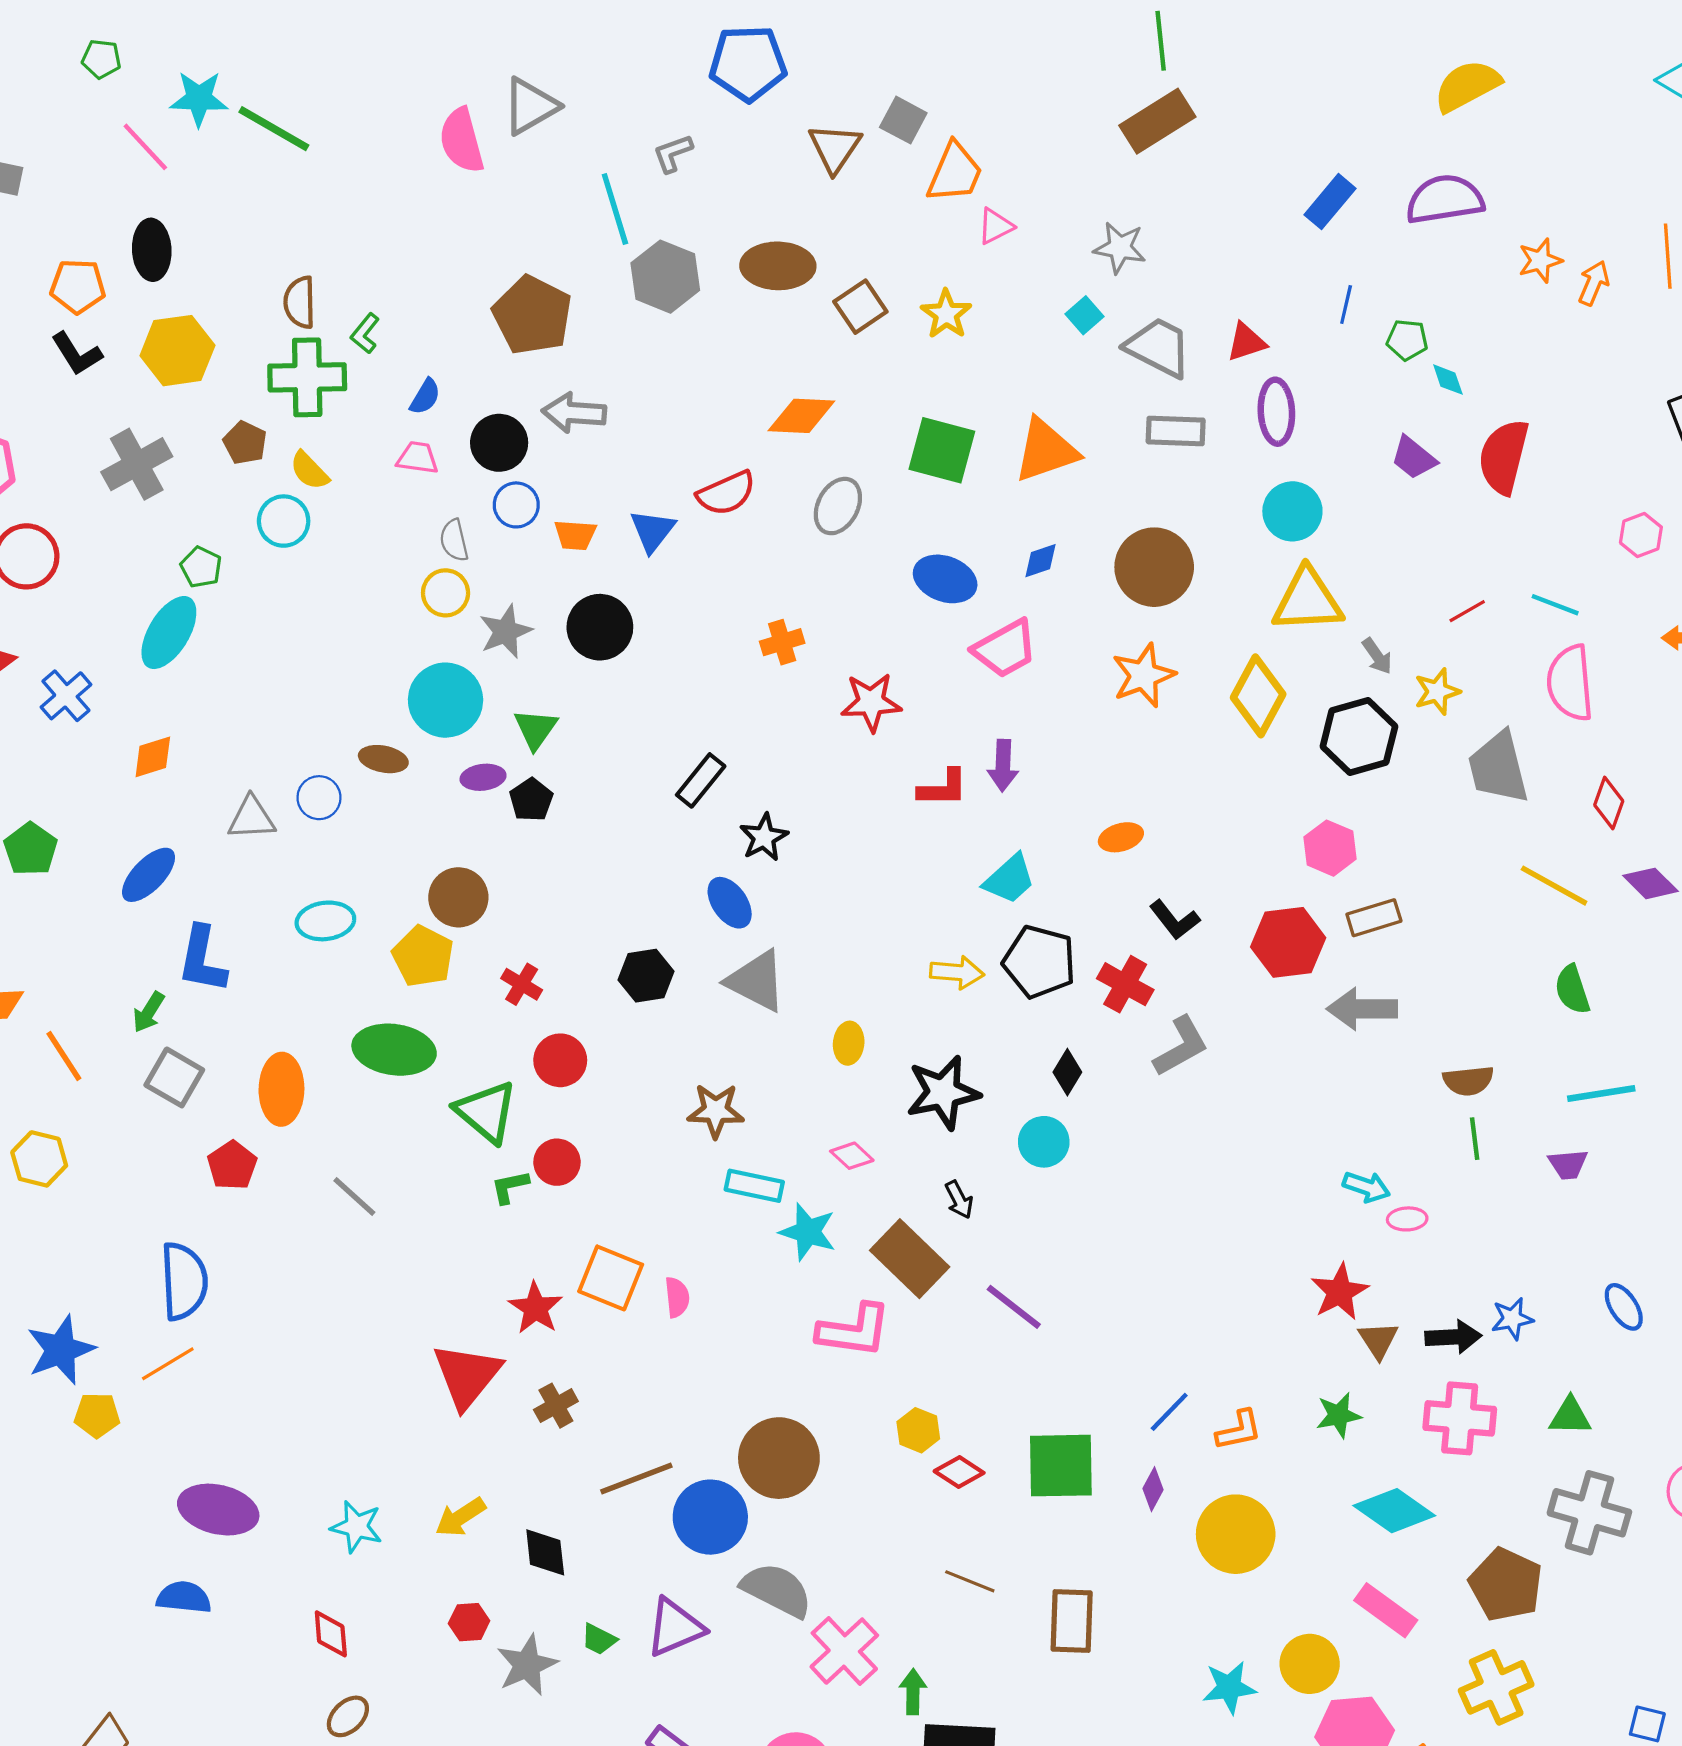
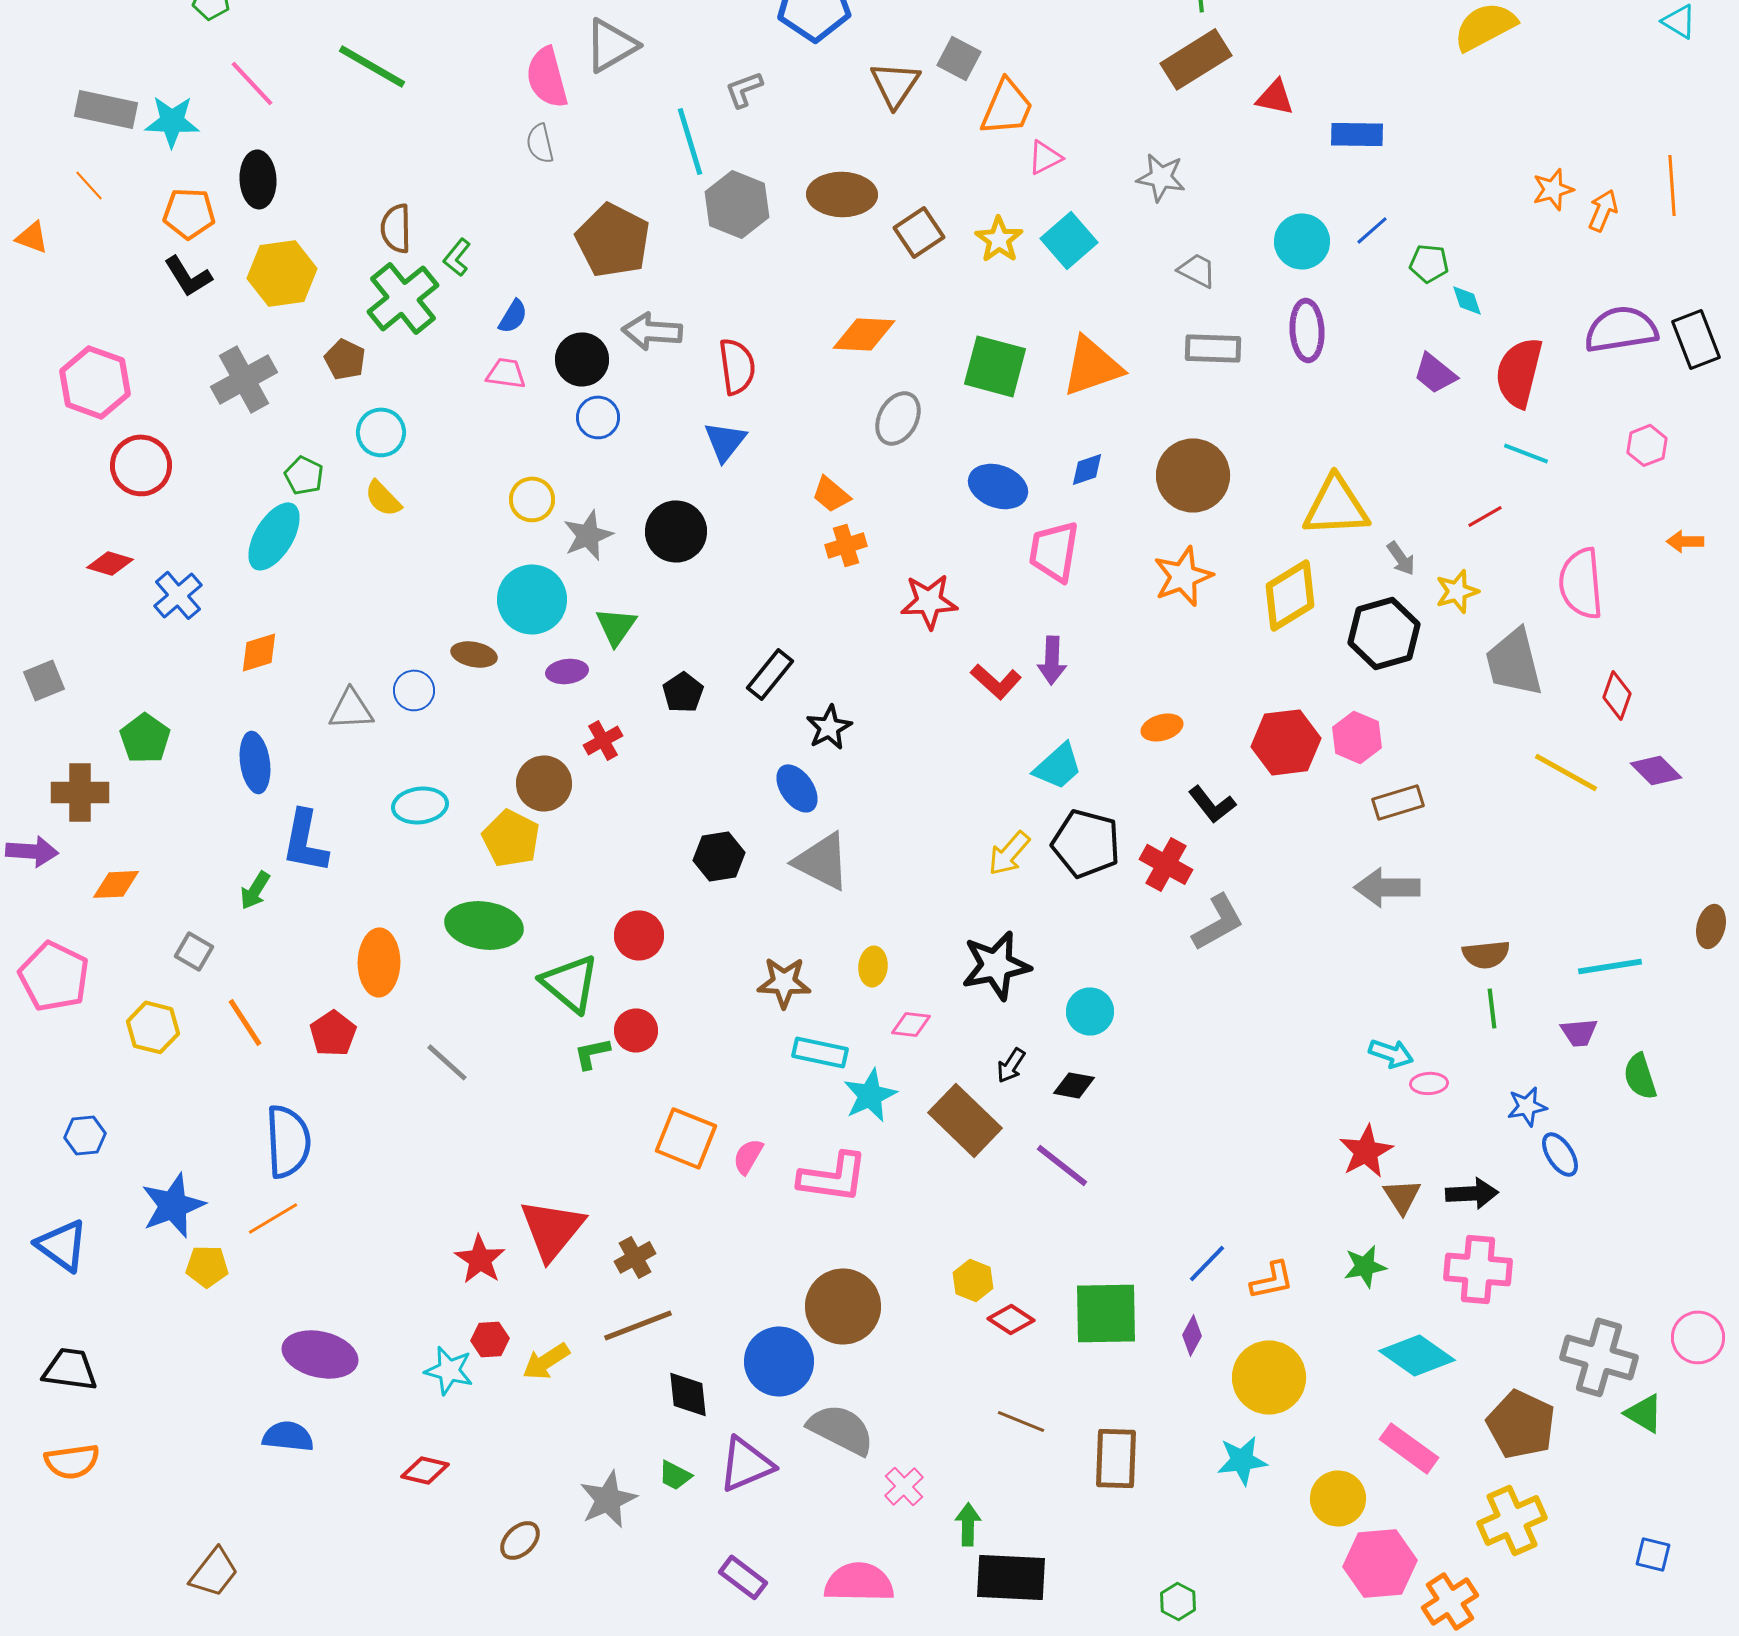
cyan star: (199, 99) -> (172, 121), moved
purple semicircle: (1445, 199) -> (1621, 329), moved
blue rectangle: (1330, 202) -> (1357, 134), turned 51
blue line: (1346, 304) -> (1372, 230), turned 36
cyan square: (1084, 315) -> (1069, 240), moved, size x1.6
red triangle: (1246, 342) -> (1275, 97), moved, turned 30
gray trapezoid: (1158, 347) -> (1197, 270), size x0.6
green cross: (307, 377) -> (403, 298), turned -38
yellow semicircle: (309, 471) -> (383, 498), moved
red semicircle: (726, 493) -> (737, 366), moved, turned -74
cyan circle: (1292, 511) -> (1302, 241), moved
orange trapezoid: (575, 535) -> (831, 494), moved, turned 36
gray semicircle: (454, 540) -> (540, 143), moved
cyan line: (1555, 605) -> (1526, 453), moved
pink trapezoid: (1005, 649) -> (1054, 551), turned 128
yellow diamond: (1258, 696) -> (1290, 595), turned 30
red L-shape: (943, 788) -> (996, 681), turned 42
black pentagon: (531, 800) -> (683, 692), moved
blue ellipse: (149, 875) -> (255, 762), turned -52
red hexagon: (1288, 942) -> (1286, 742), moved
yellow arrow: (957, 972) -> (1009, 853), turned 126
red cross: (522, 984) -> (603, 740), moved, turned 30
green semicircle: (1572, 990) -> (1640, 1076), moved
yellow ellipse: (849, 1043) -> (873, 966), moved
orange line: (64, 1056) -> (245, 1022), moved
black diamond: (1067, 1072) -> (1074, 1085), moved, turned 69
gray square: (174, 1077) -> (194, 951), moved, size x0.7
pink diamond: (852, 1156) -> (911, 1024), turned -36
black arrow: (959, 1200) -> (1011, 1065), turned 60
cyan star: (808, 1232) -> (870, 1095), turned 30
pink semicircle: (677, 1297) -> (748, 1156), turned -144
blue ellipse: (1624, 1307) -> (1560, 1154), moved
red star: (536, 1308) -> (480, 1259), moved
blue star: (1512, 1319) -> (1527, 1106), moved
pink L-shape: (854, 1330) -> (833, 1177), moved
green triangle: (1570, 1416) -> (1644, 1413), moved, turned 30
brown line: (636, 1478) -> (638, 1325), moved
black diamond: (545, 1552) -> (688, 1394), moved
red hexagon: (469, 1622) -> (490, 1339), moved
red diamond: (331, 1634) -> (425, 1470), turned -72
pink cross: (844, 1651) -> (904, 1486), size x0.6
cyan star: (1229, 1687) -> (1242, 1460), moved
brown ellipse: (348, 1716) -> (520, 1540), moved

